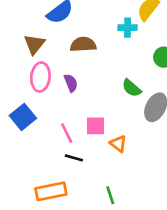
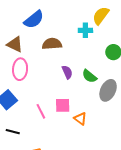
brown triangle: (34, 44) -> (15, 44), turned -42
purple semicircle: (71, 83) -> (67, 72), moved
black line: (74, 158) -> (13, 132), moved

